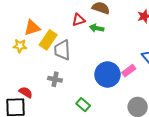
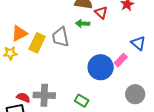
red triangle: (79, 20) -> (101, 13), moved, turned -48
gray trapezoid: (62, 50) -> (60, 37), moved
gray cross: (55, 79) -> (44, 95), moved, size x1.5

